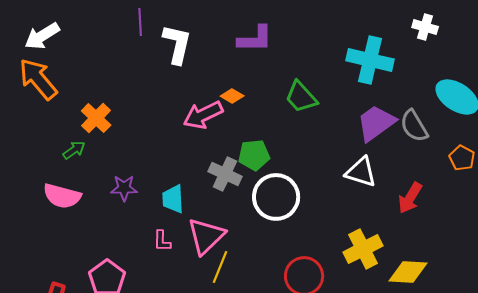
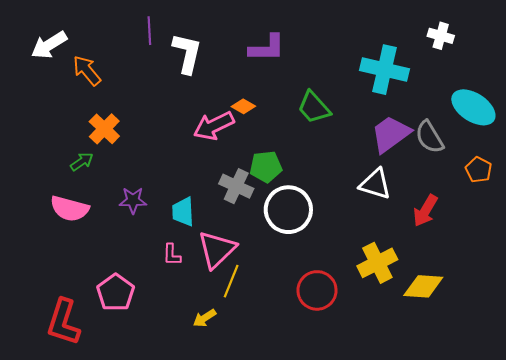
orange arrow: (38, 79) -> (87, 71), moved, size x0.7

